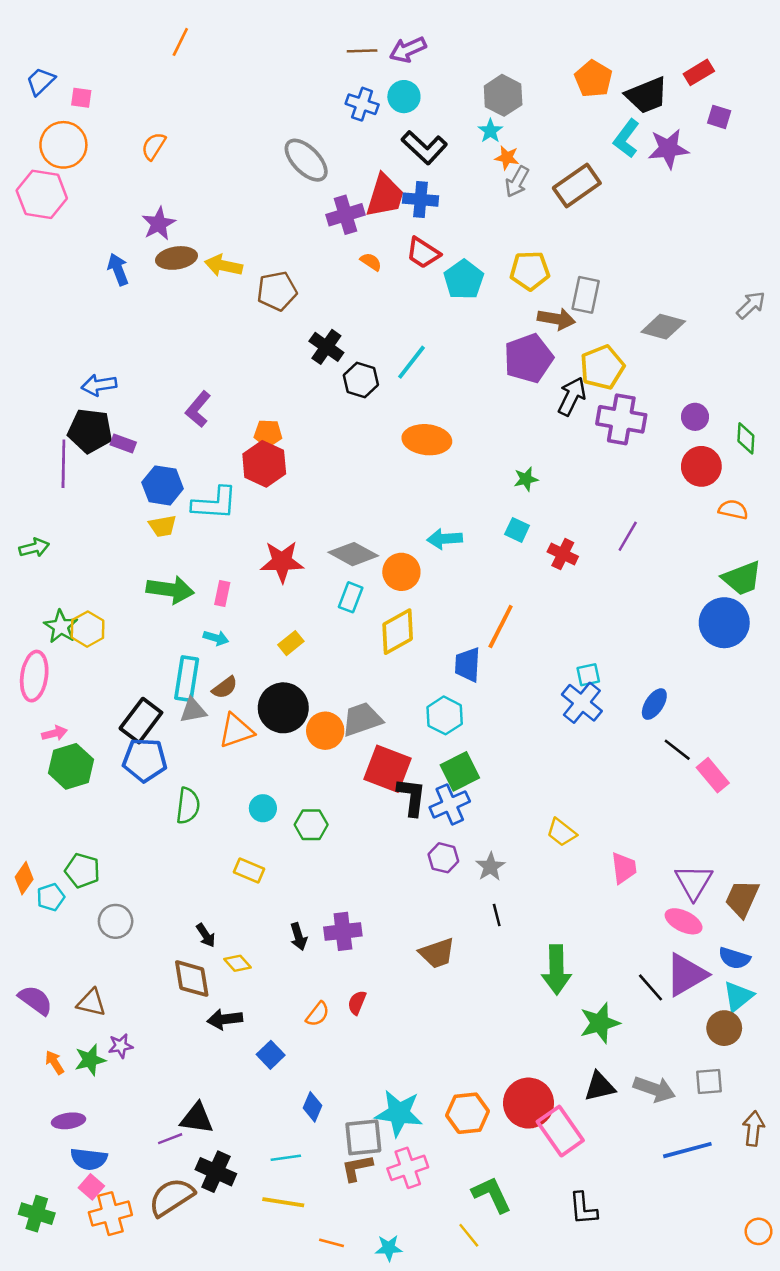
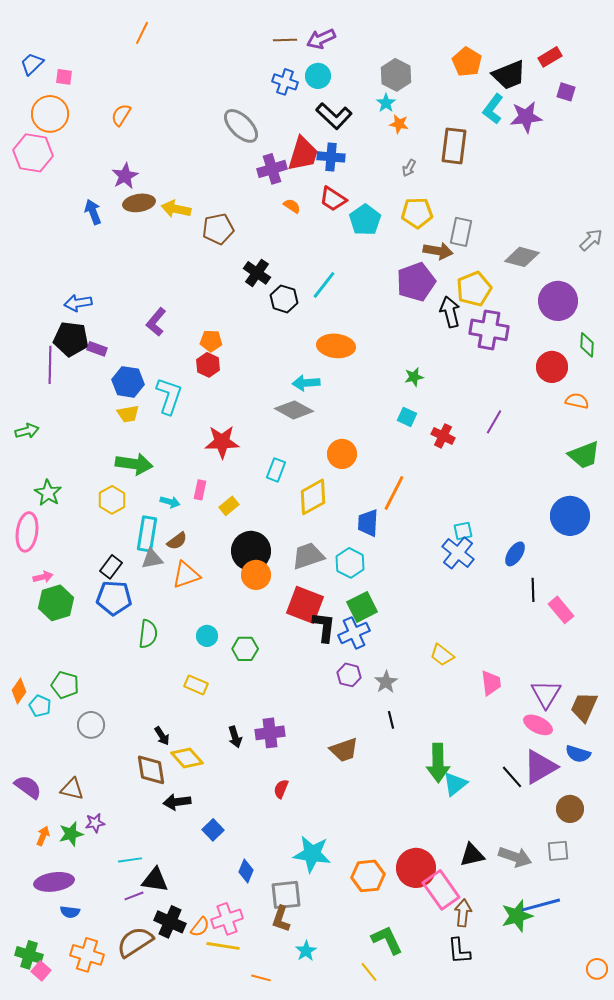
gray arrow: (517, 182) -> (409, 168), moved, size x0.7
brown rectangle: (577, 186) -> (454, 146), turned -48
black arrow: (572, 396) -> (450, 312), turned -40
purple circle: (695, 417) -> (558, 301), moved, size x1.8
red hexagon: (264, 464) -> (208, 365), size x0.7
cyan L-shape: (215, 503) -> (169, 396), turned -75
cyan arrow: (445, 539) -> (306, 383), moved
gray diamond: (353, 554) -> (294, 410), moved
orange circle: (401, 572) -> (342, 454), moved
pink rectangle: (222, 593) -> (200, 490), moved
blue circle: (724, 623) -> (570, 516), moved
yellow hexagon: (88, 629) -> (112, 500), moved
black circle: (283, 708) -> (251, 551), moved
gray trapezoid: (362, 719) -> (308, 556), moved
black rectangle: (141, 721) -> (111, 567), size x0.7
black line: (677, 750) -> (533, 590), turned 50
cyan pentagon: (51, 897) -> (40, 706), turned -30
yellow diamond: (238, 963) -> (187, 758), size x1.5
cyan triangle: (738, 996) -> (455, 784), moved
orange semicircle: (318, 1014) -> (200, 927), moved
green star: (600, 1023) -> (517, 916), moved
orange arrow: (55, 1062) -> (43, 836), turned 54
cyan star: (399, 1113) -> (312, 854), moved
purple ellipse: (68, 1121) -> (54, 882), size x1.5
brown arrow: (753, 1128) -> (463, 913), moved
cyan line: (286, 1158) -> (130, 860), moved
blue semicircle: (89, 1159) -> (70, 912), size x0.7
brown L-shape: (357, 1168) -> (281, 919), turned -60
pink cross: (408, 1168) -> (227, 919), moved
pink square: (91, 1187) -> (41, 971), moved
orange cross: (110, 1214) -> (87, 955), turned 32
cyan star: (389, 1248) -> (306, 951), moved, turned -30

